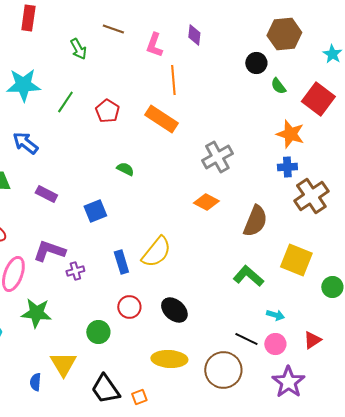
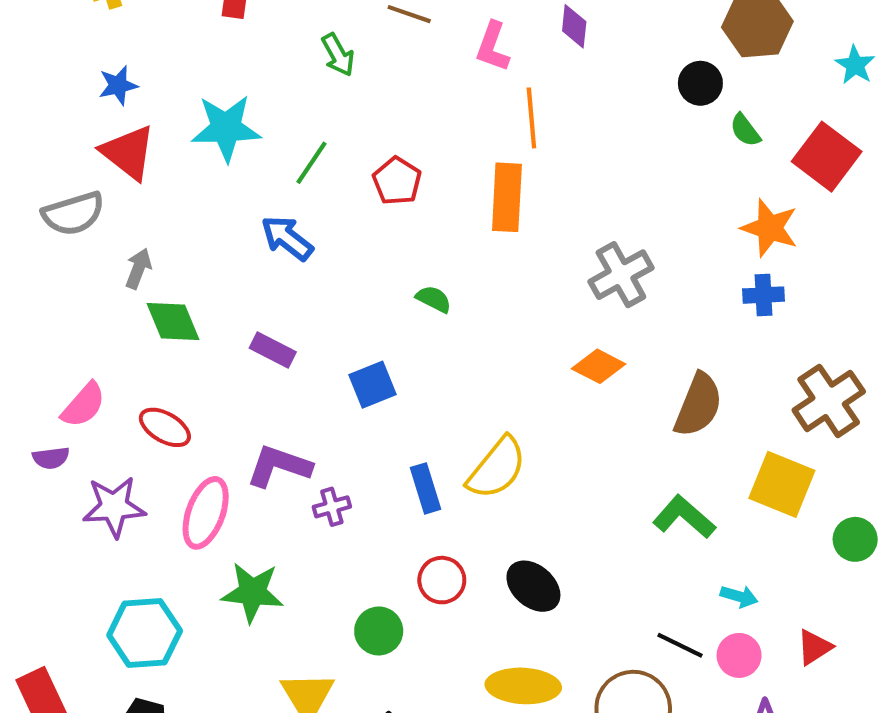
orange rectangle: (161, 119) -> (507, 197), turned 60
blue arrow: (25, 143) -> (287, 238), moved
brown cross: (311, 196) -> (829, 401), moved

